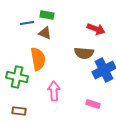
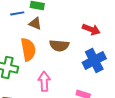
red arrow: (96, 29) -> (91, 29), moved
brown semicircle: (84, 53) -> (59, 45), moved

